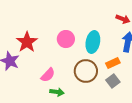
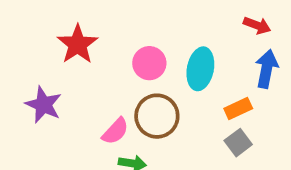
red star: (27, 42) -> (78, 44), moved
brown circle: (86, 71) -> (157, 116), moved

